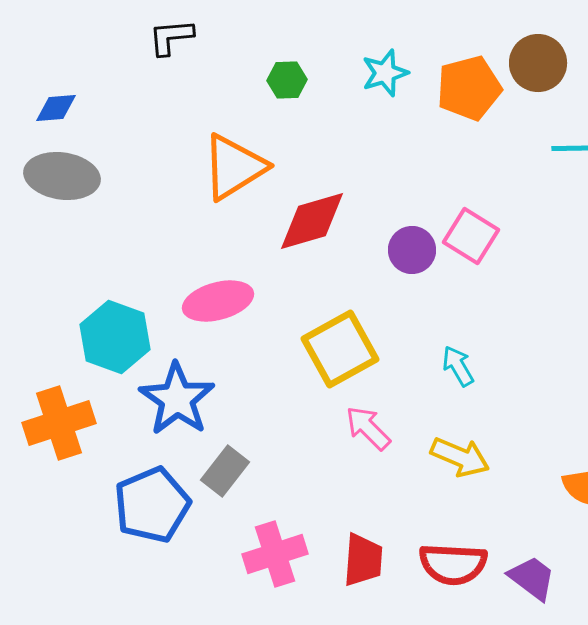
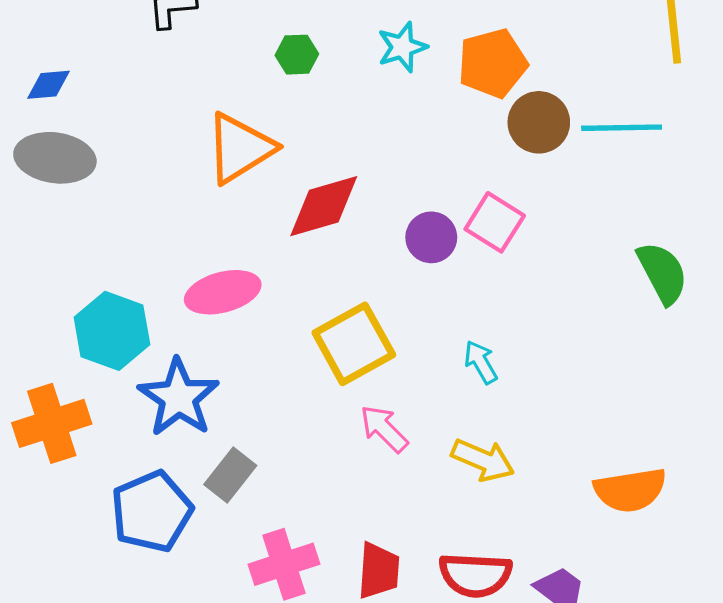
brown circle: (538, 63) -> (539, 122), moved

